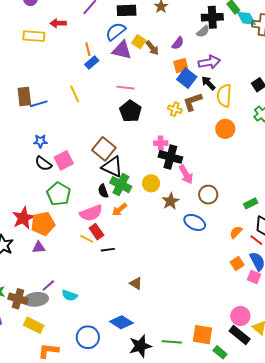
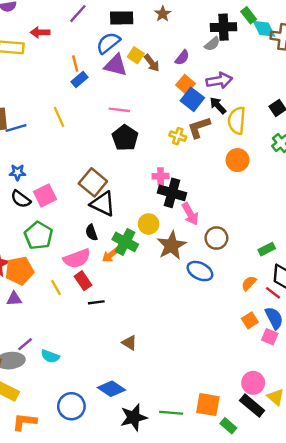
orange square: (181, 66) -> (185, 84), turned -35
green cross: (121, 185) -> (125, 242), moved
brown star: (170, 201) -> (171, 245), size x1.4
yellow line: (87, 239) -> (56, 287), moved, turned 32

